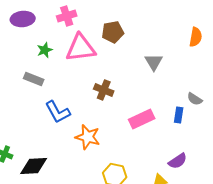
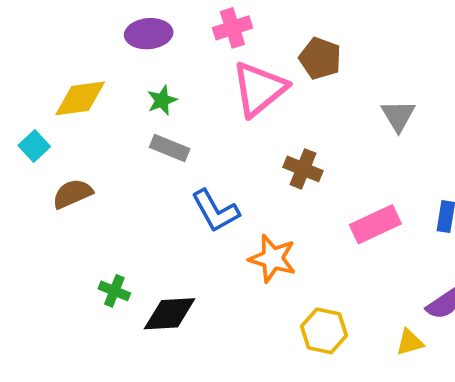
brown pentagon: (113, 32) -> (320, 58), turned 30
pink triangle: (81, 48) -> (259, 89), turned -32
green star: (45, 50) -> (162, 100), moved

